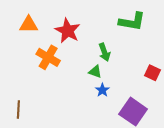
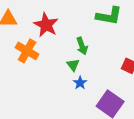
green triangle: (95, 72) -> (73, 65), turned 32

